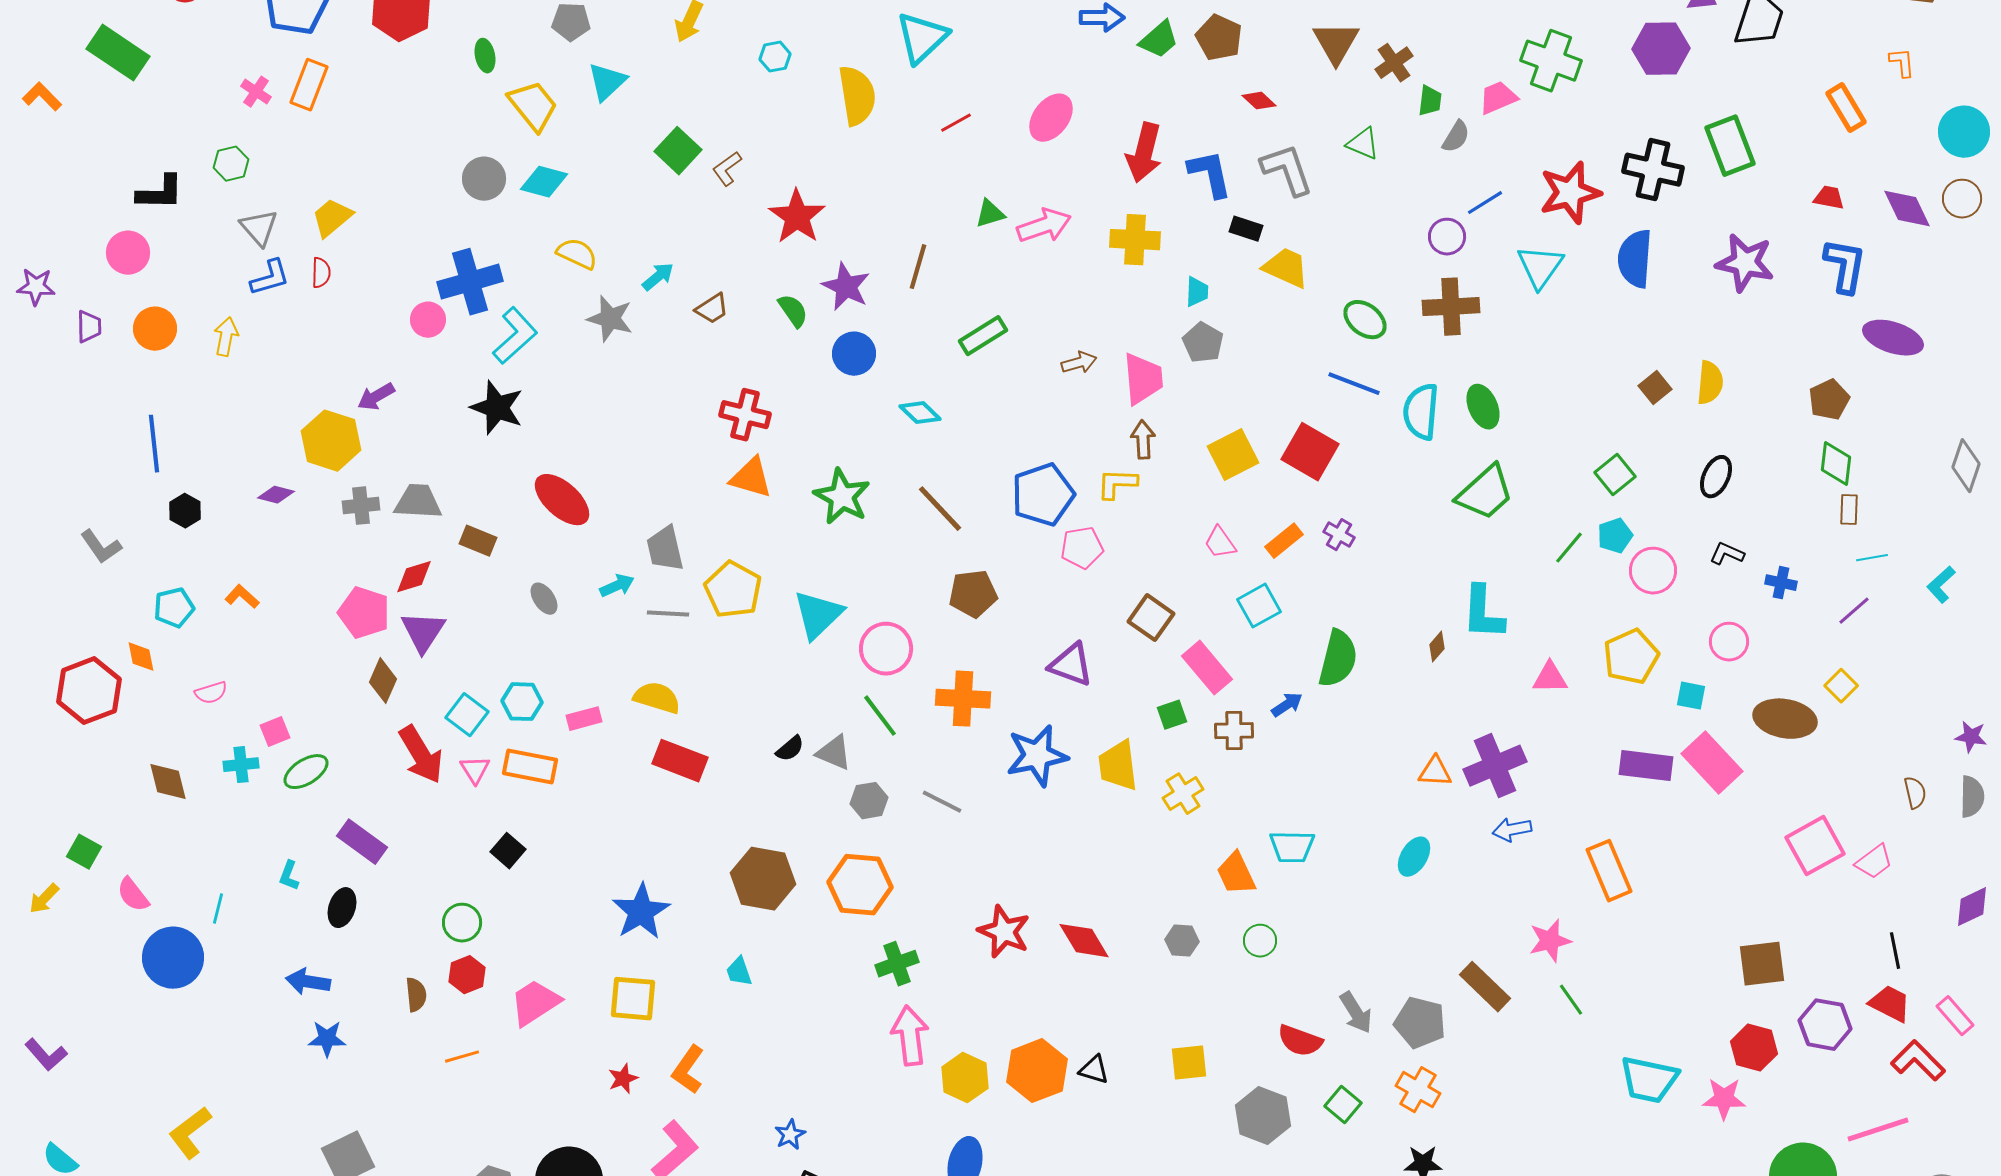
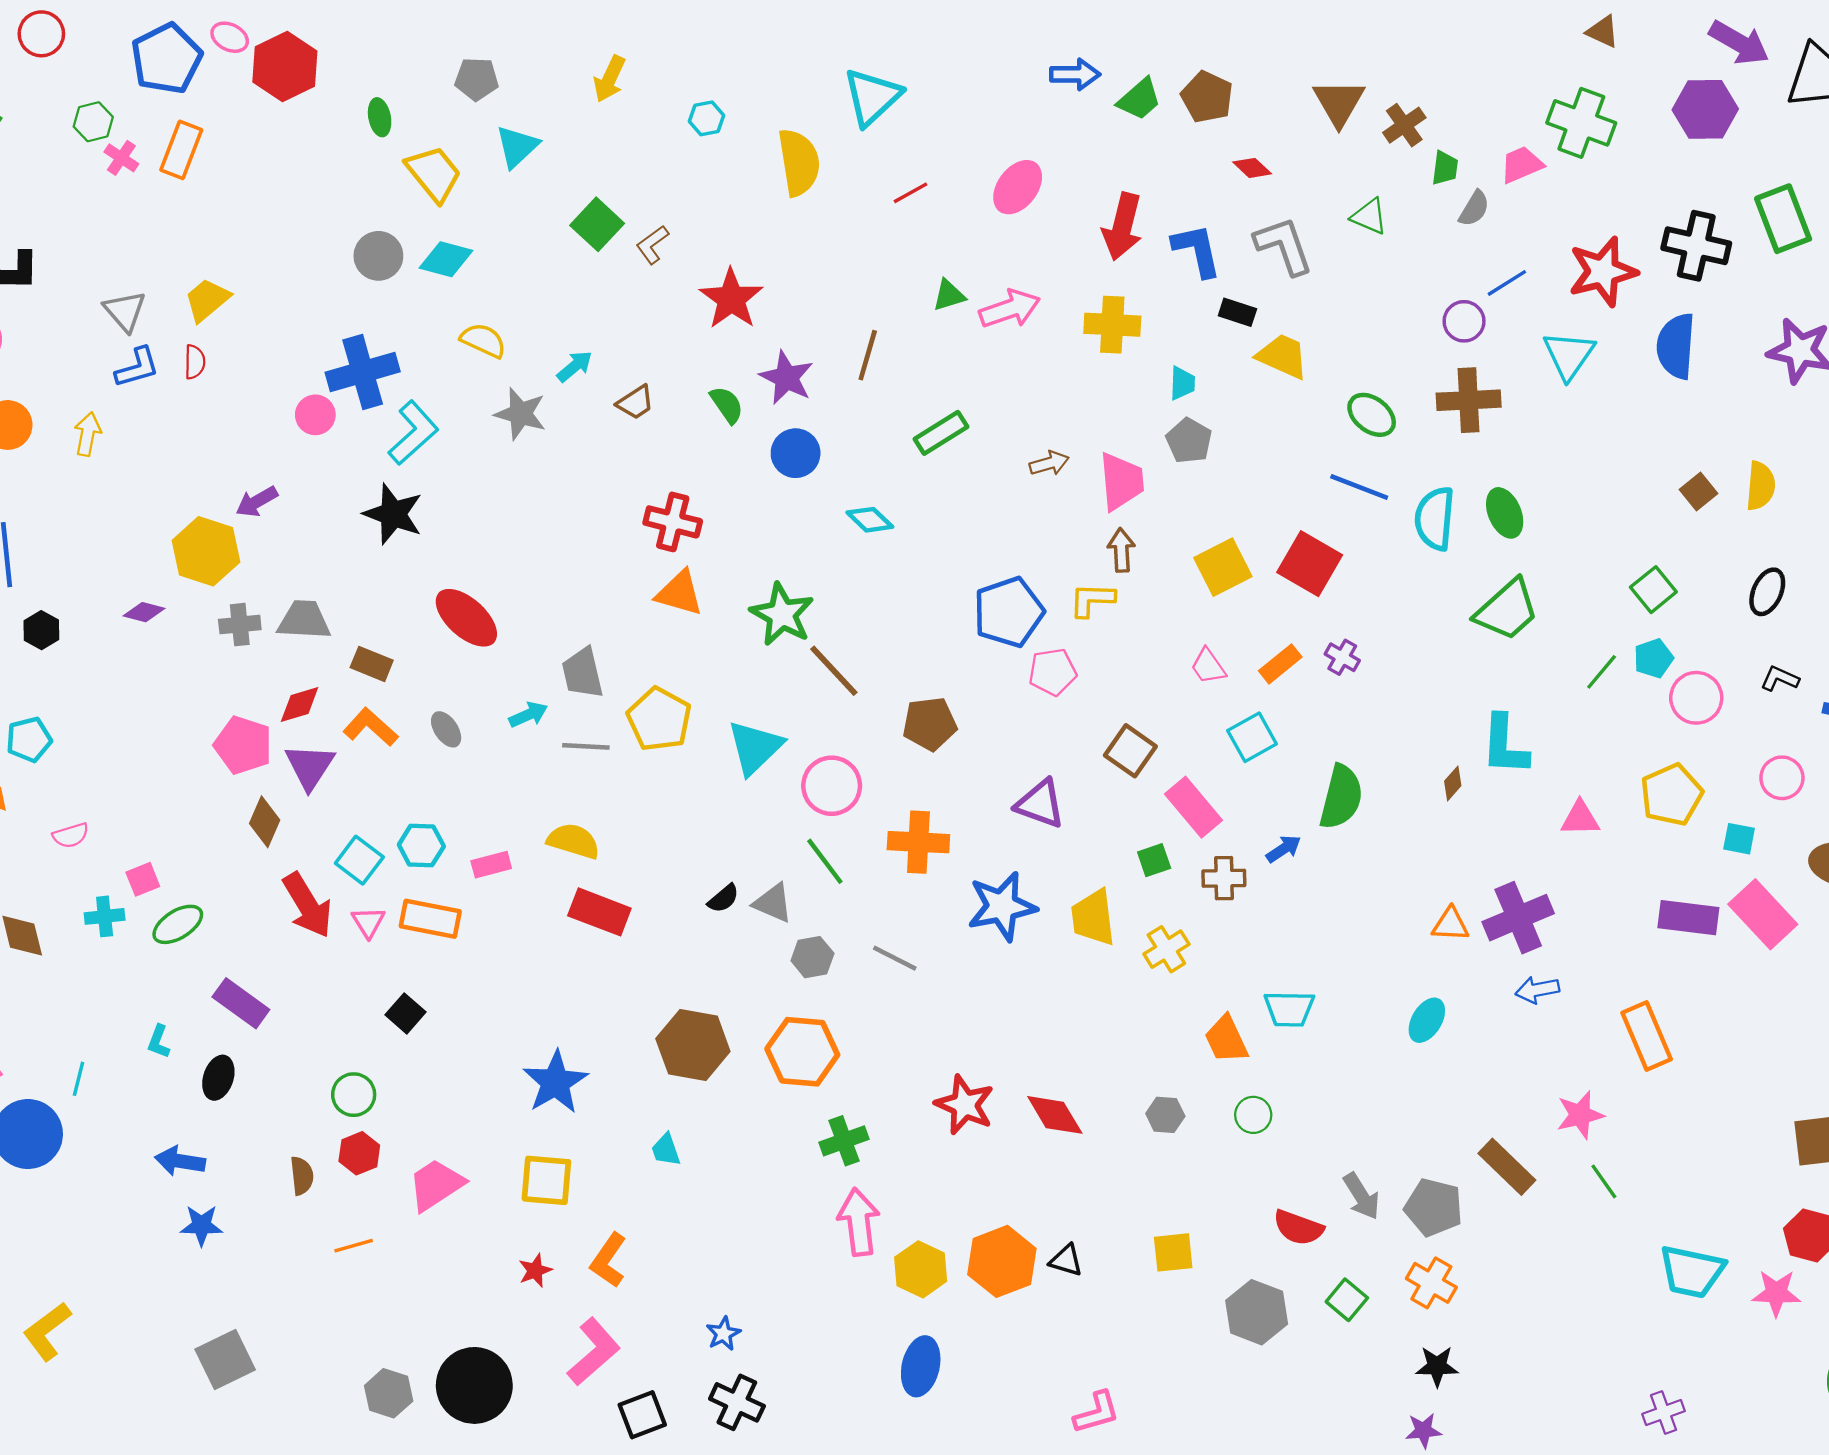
green hexagon: (231, 164) -> (93, 122), moved
brown line: (940, 509) -> (834, 671), moved
orange L-shape: (242, 597) -> (371, 727), moved, size x1.4

